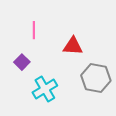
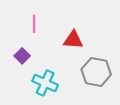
cyan cross: (45, 89) -> (45, 83), turned -35

